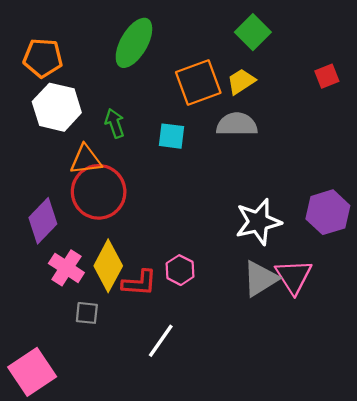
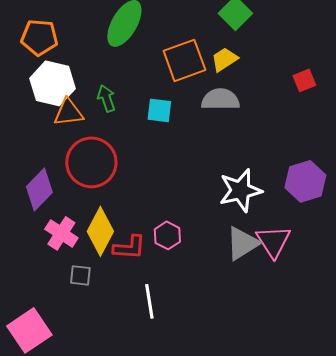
red square: (327, 76) -> (304, 80), moved
orange triangle: (86, 160) -> (68, 112), moved
white line: (161, 341) -> (149, 301), turned -44

